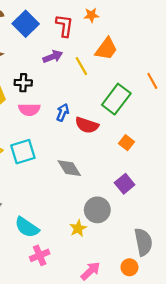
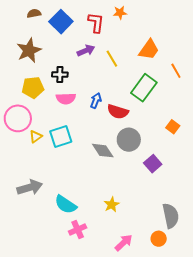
orange trapezoid: (106, 49) -> (149, 50), moved
orange square: (127, 143) -> (173, 127), moved
gray circle: (97, 210) -> (129, 140), moved

